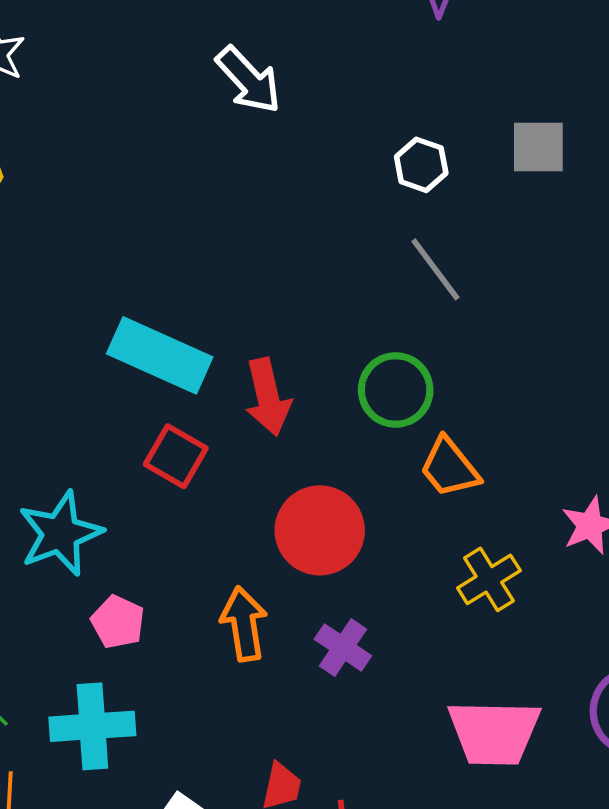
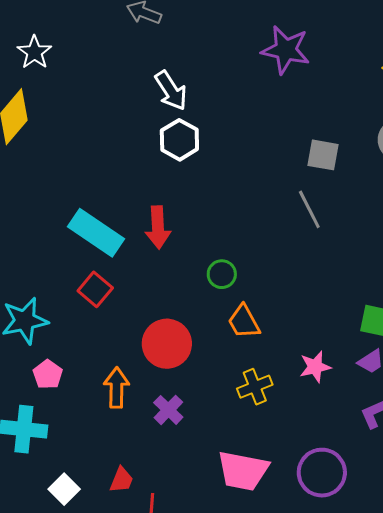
white hexagon: (421, 165) -> (179, 140), moved, size x1.4
gray line: (435, 269) -> (309, 209), moved
green circle: (396, 390) -> (222, 274), size x0.7
red arrow: (268, 397) -> (158, 227), moved

